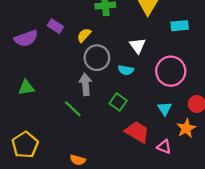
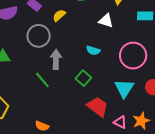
white triangle: (137, 46) -> (106, 21), moved, turned -42
gray circle: (97, 58) -> (39, 36), moved
cyan triangle: (165, 109) -> (124, 88), size x1.5
orange star: (186, 128) -> (141, 121), moved

